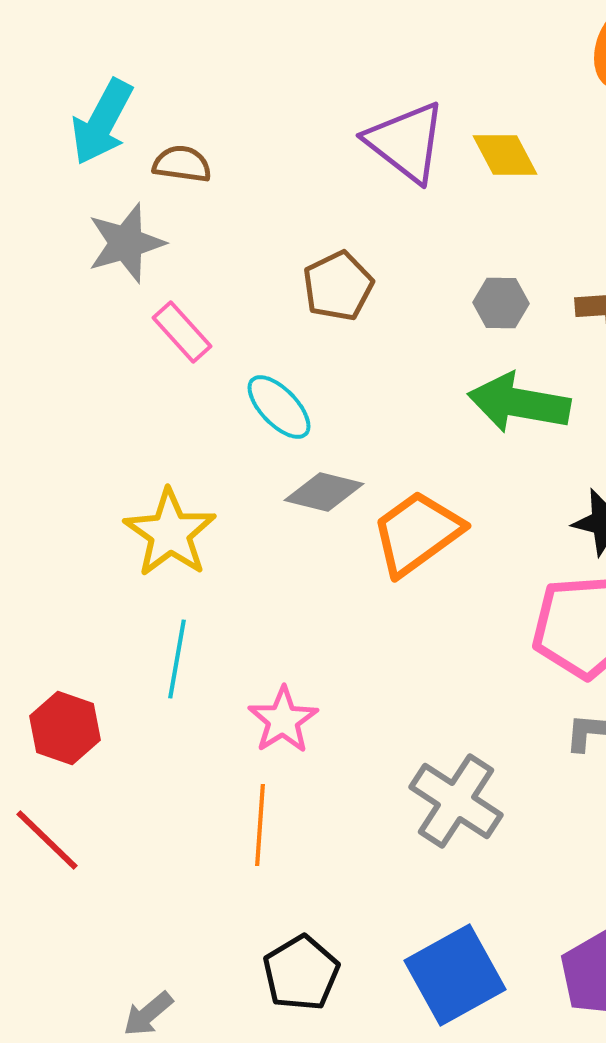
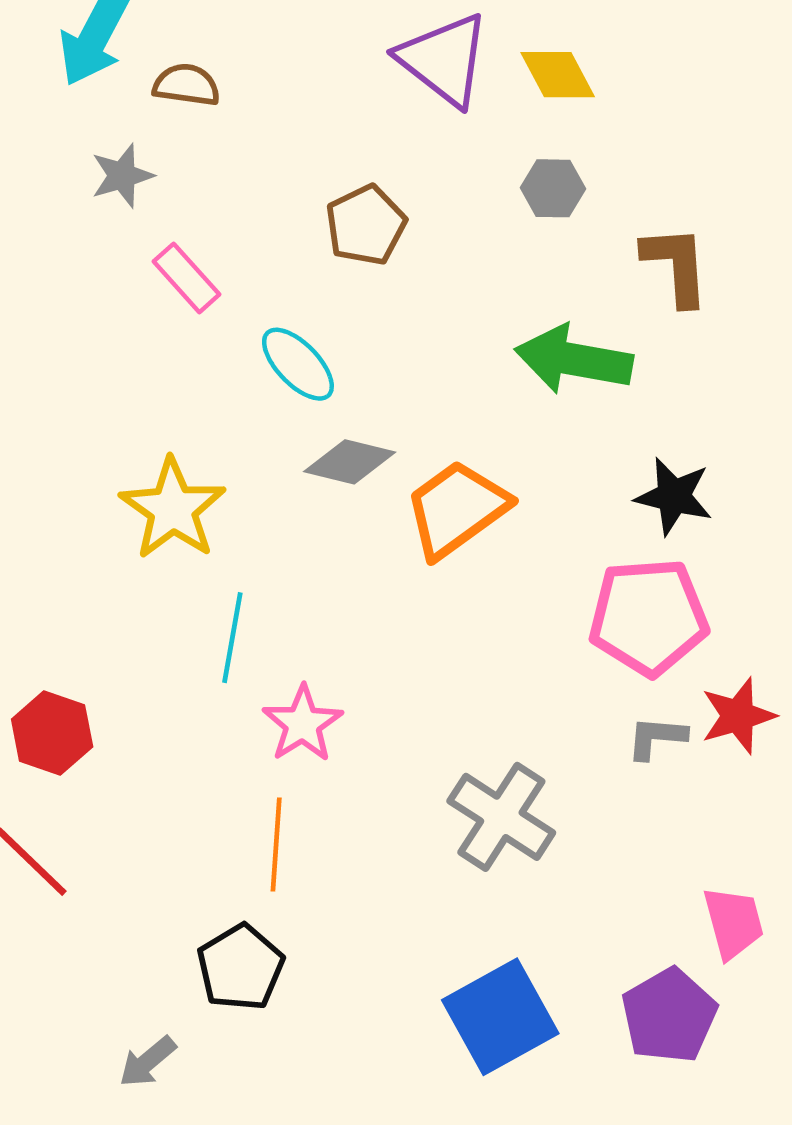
gray star: (126, 243) -> (122, 176), size x0.7
gray hexagon: (501, 303) -> (553, 188), moved
cyan line: (177, 659) -> (232, 638), moved
black pentagon: (301, 973) -> (240, 967), moved

